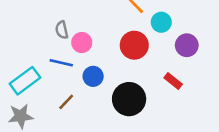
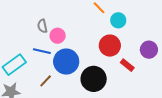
red circle: (134, 45) -> (110, 46), moved
purple circle: (187, 45) -> (149, 50), moved
blue circle: (93, 76) -> (66, 62), size x1.6

